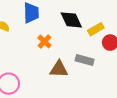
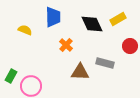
yellow rectangle: (96, 29) -> (118, 19), moved

